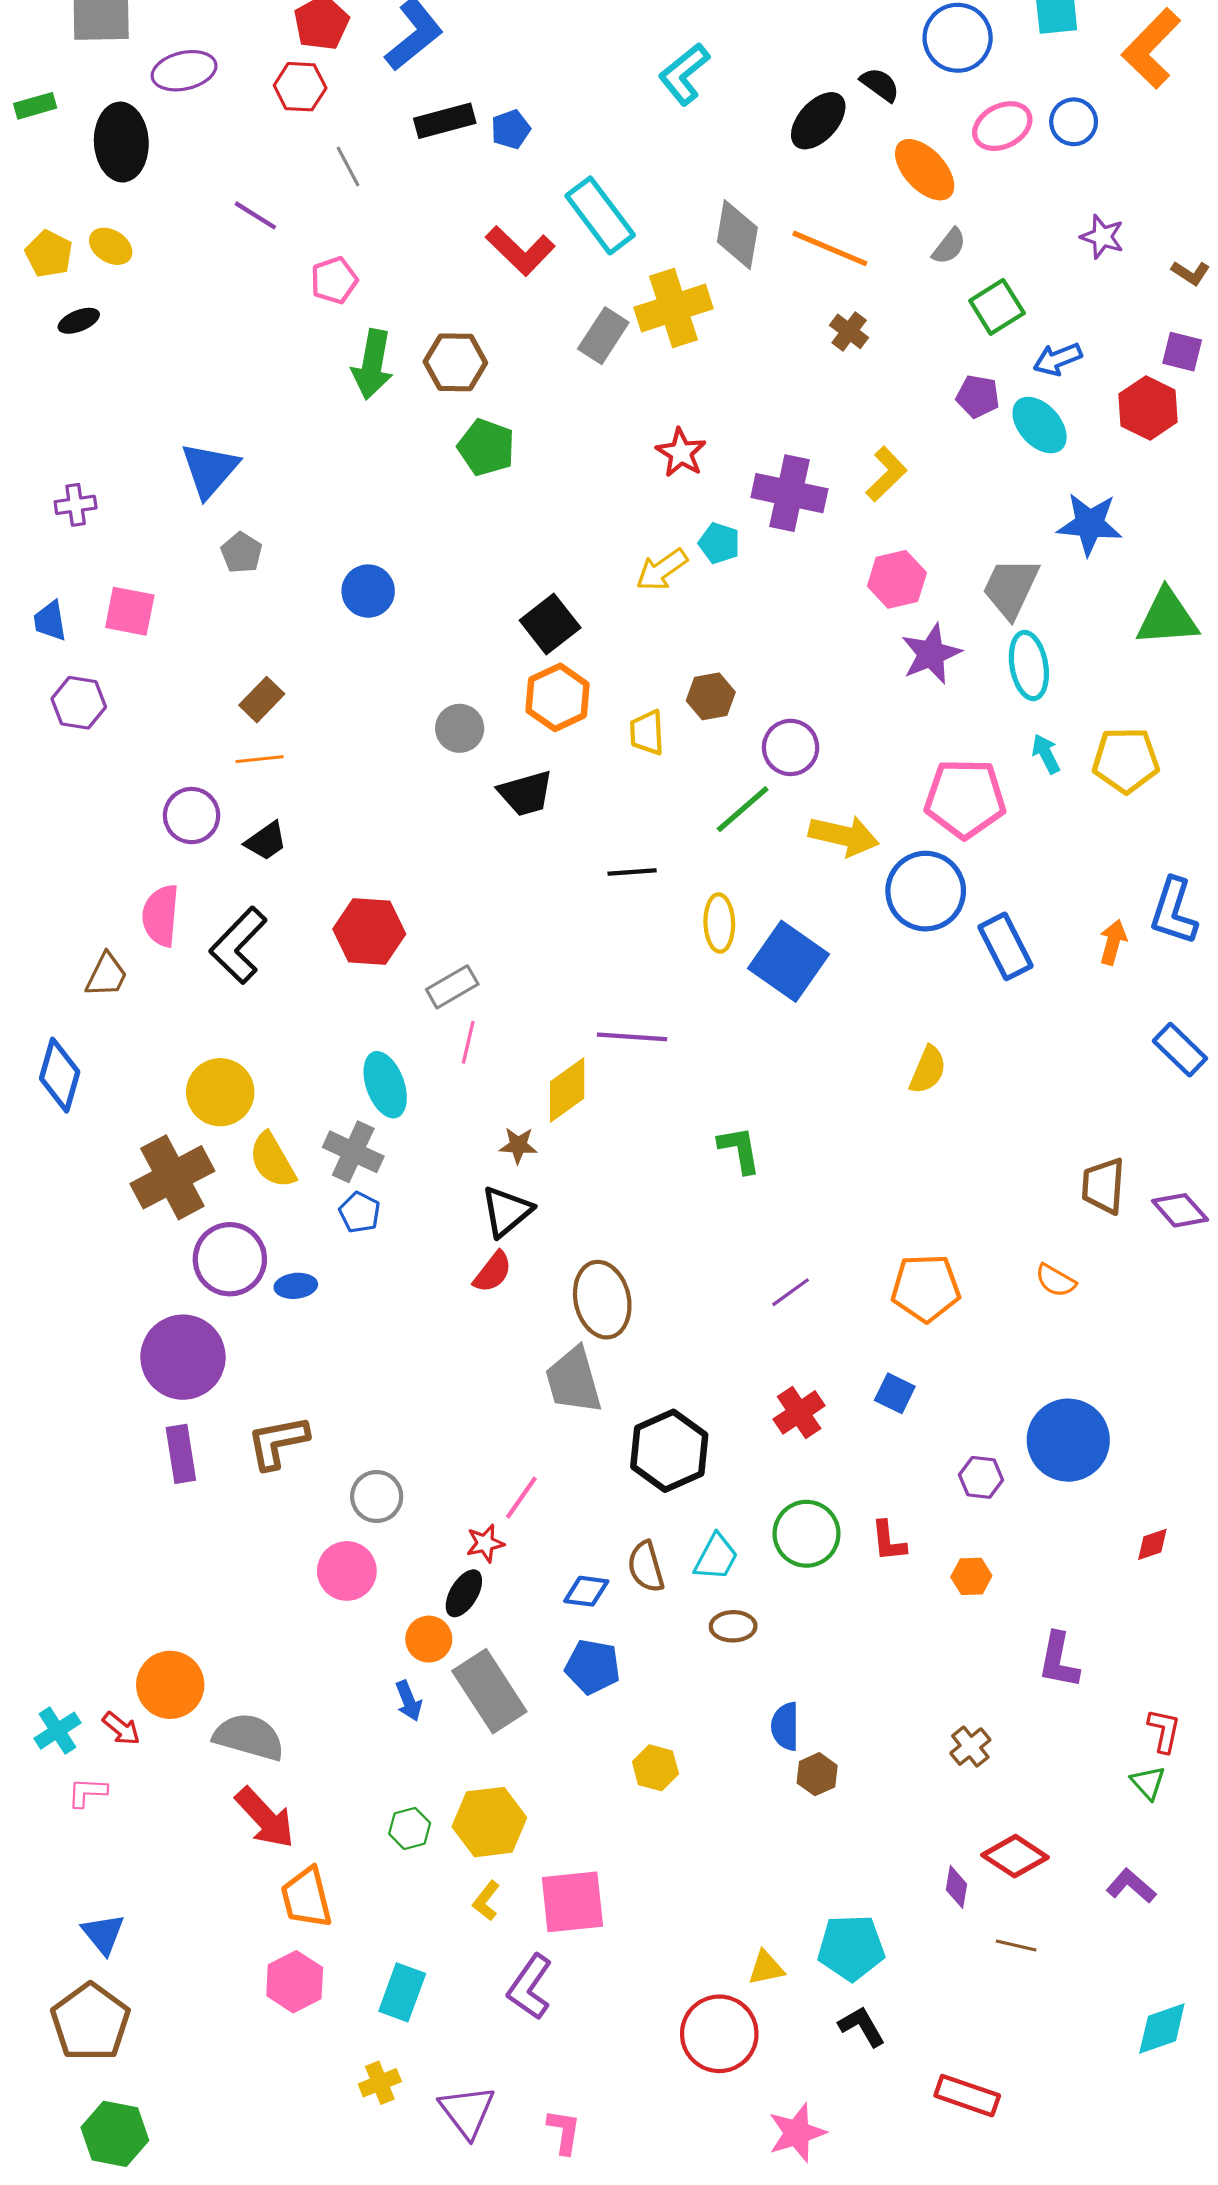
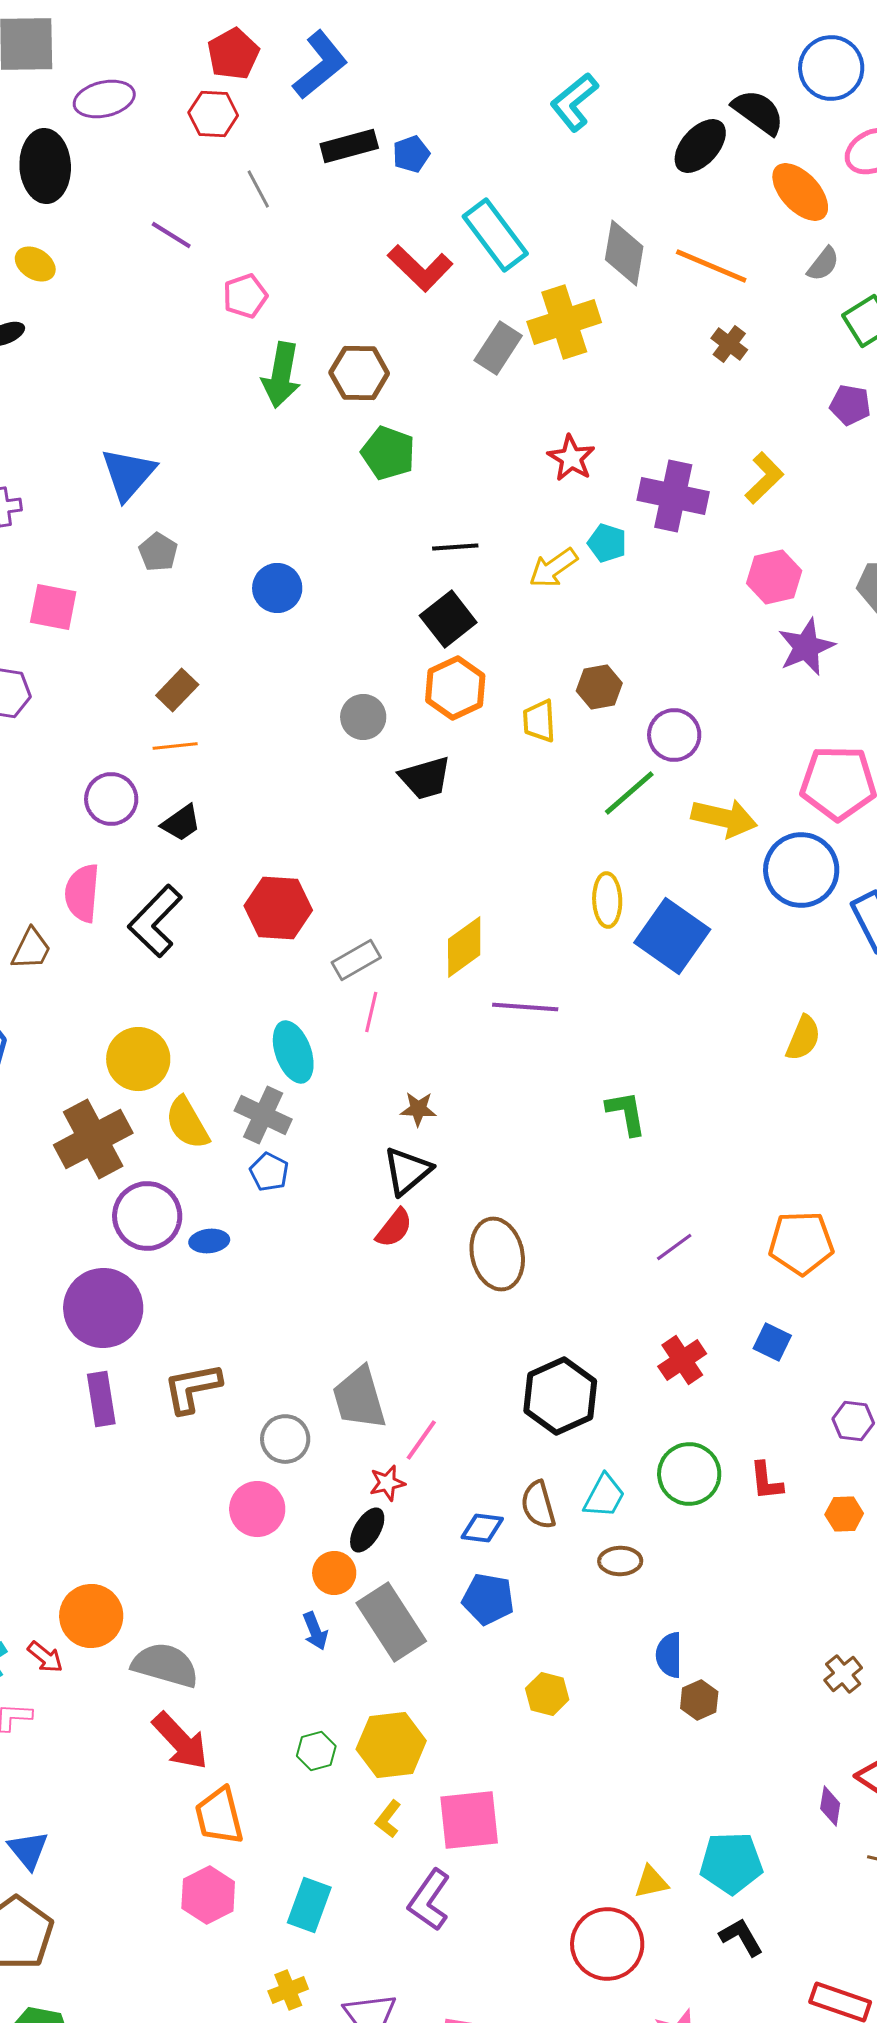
black semicircle: (880, 85) -> (758, 112), size x1.4
black line: (632, 872) -> (455, 547), moved
yellow diamond: (567, 1090) -> (464, 947), moved
gray trapezoid: (573, 1381) -> (359, 1398), moved

